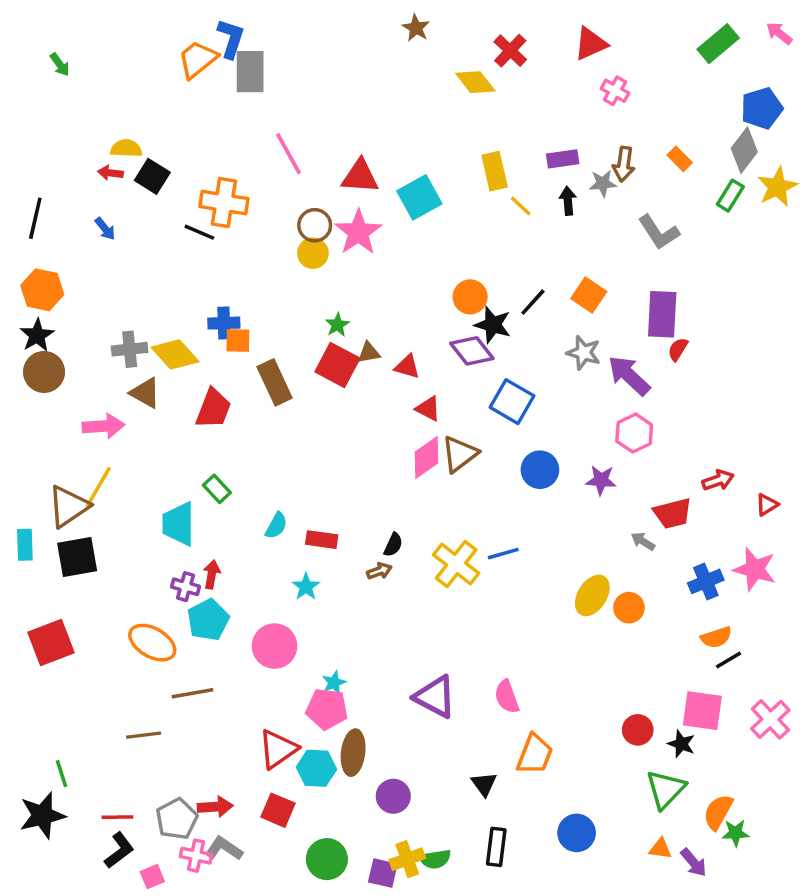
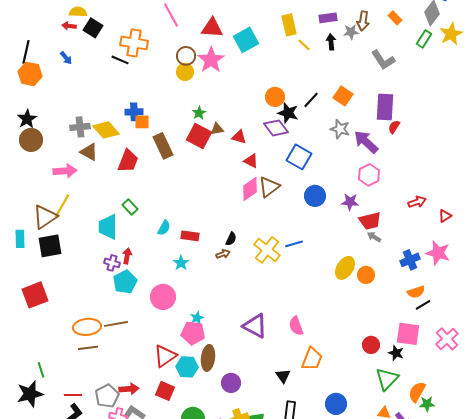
orange hexagon: (42, 290) -> (30, 74), moved
red trapezoid: (673, 513) -> (370, 221), moved
orange ellipse: (152, 643) -> (87, 327), moved, turned -36

